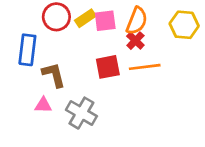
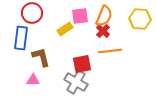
red circle: (56, 17) -> (32, 13), moved
yellow rectangle: (85, 18) -> (65, 29), moved
red square: (108, 67) -> (82, 64), moved
gray cross: (81, 113) -> (76, 82), moved

